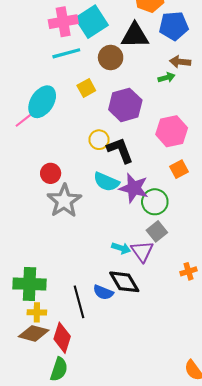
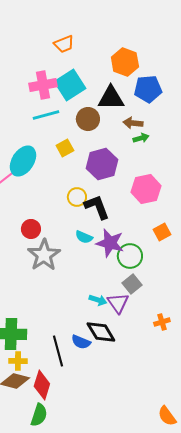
brown arrow: (180, 62) -> (133, 123), moved
orange square: (179, 169) -> (162, 232), moved
cyan semicircle: (106, 182) -> (84, 237), size x0.7

